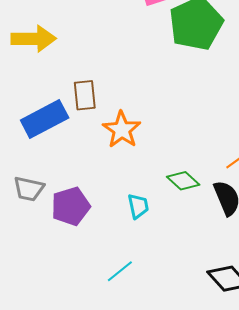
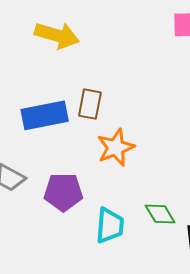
purple pentagon: (71, 206) -> (63, 192), moved
cyan trapezoid: (138, 206) -> (110, 225), size x1.4

